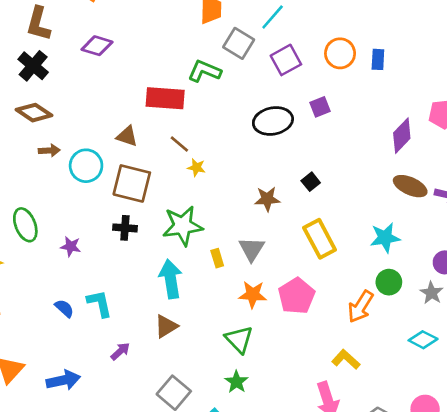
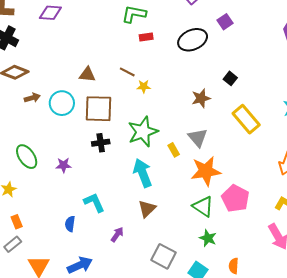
red rectangle: (165, 98) -> (146, 37), moved, size x0.5
orange star: (253, 294) -> (206, 171), size x1.4
pink pentagon: (296, 296) -> (235, 198), moved
blue semicircle: (64, 308) -> (70, 224), moved, turned -112

